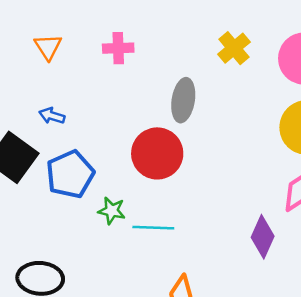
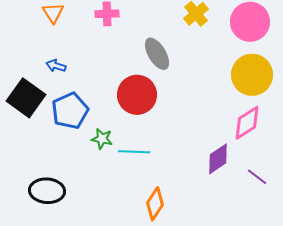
gray ellipse: (183, 100) -> (157, 54), turned -40
purple diamond: (263, 237) -> (218, 159), turned 32

